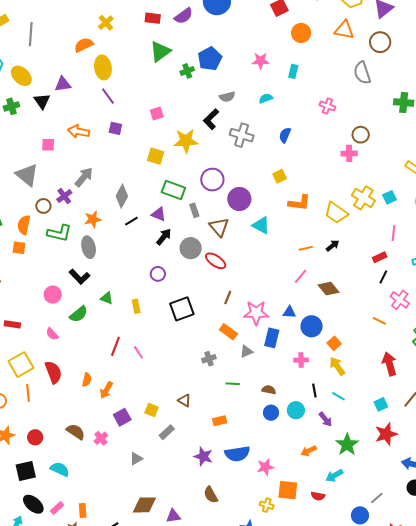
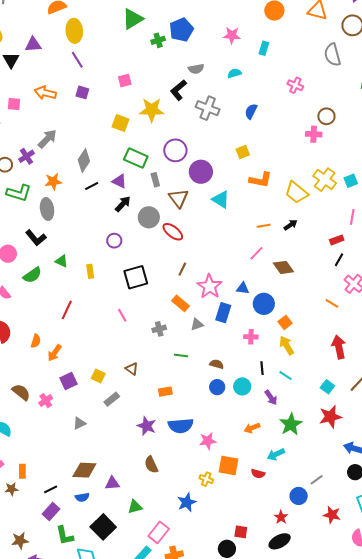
pink star: (256, 313) -> (210, 286), turned 30
pink line: (138, 352) -> (122, 315), moved
cyan square: (381, 404) -> (327, 387), turned -32

